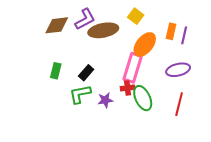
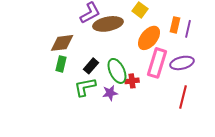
brown diamond: (57, 25) -> (62, 43), moved
pink rectangle: (133, 68) -> (157, 63), moved
green ellipse: (143, 98) -> (117, 71), moved

